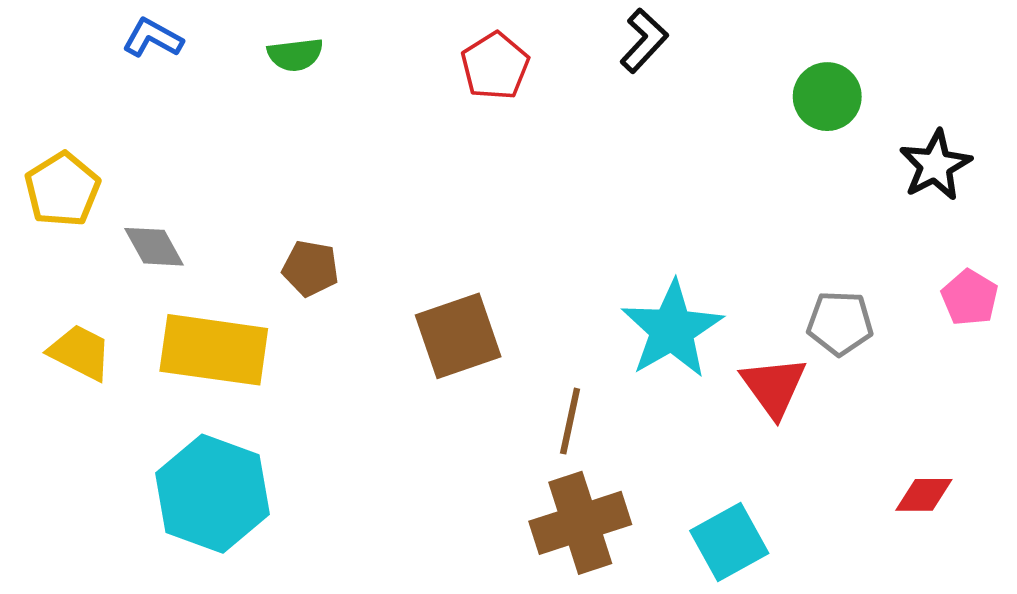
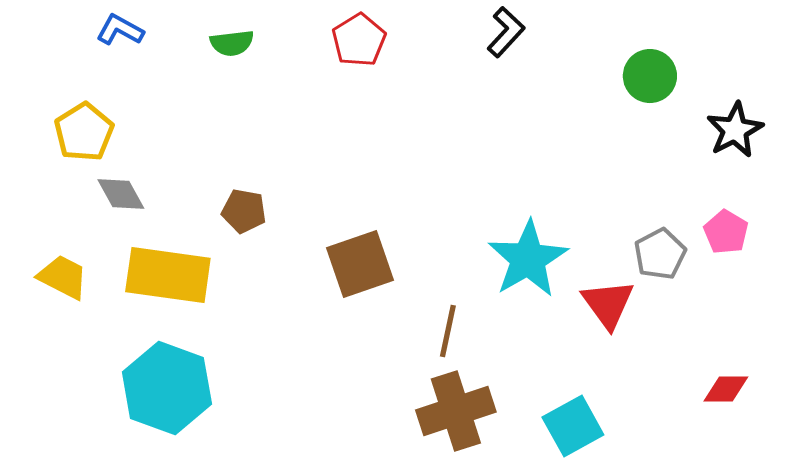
red pentagon: (495, 66) -> (359, 40), moved
yellow pentagon: (62, 189) -> (84, 132), moved
pink pentagon: (970, 298) -> (726, 232), moved
gray pentagon: (840, 323) -> (660, 254), turned -30

